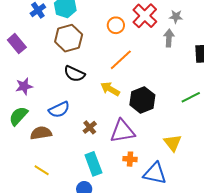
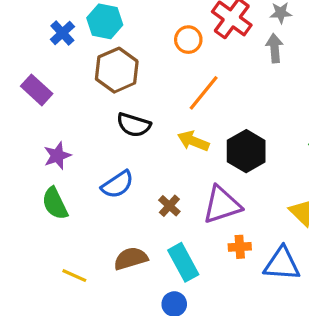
green semicircle: (18, 116) -> (55, 203), turned -60
brown semicircle: (41, 133) -> (131, 259), moved
yellow line: (42, 170) -> (74, 276), moved

